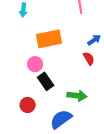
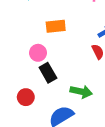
orange rectangle: (49, 39) -> (56, 26), size x0.7

